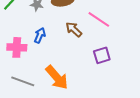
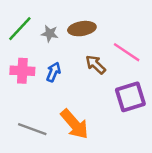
pink cross: (17, 47) -> (22, 71), moved
purple square: (102, 55) -> (130, 97), size x1.4

